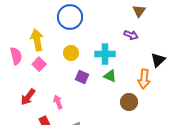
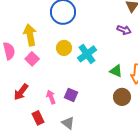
cyan cross: (105, 54) -> (87, 54), moved, turned -36
green triangle: (110, 76) -> (116, 71), moved
purple square: (82, 77) -> (71, 95), moved

